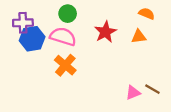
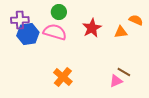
orange semicircle: (147, 14) -> (136, 20), moved
orange cross: (65, 65) -> (63, 77), moved
brown line: (152, 89) -> (124, 72), moved

